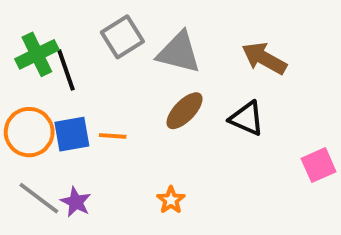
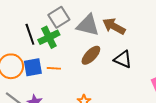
green cross: (37, 54) -> (49, 37), moved
brown arrow: (264, 58) -> (114, 26), moved

